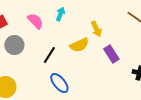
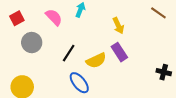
yellow semicircle: (79, 45) -> (96, 60), moved
purple rectangle: (111, 54) -> (119, 52), moved

